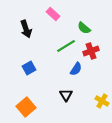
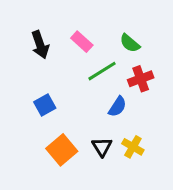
pink rectangle: (53, 14) -> (82, 42), moved
yellow cross: (102, 101) -> (133, 147), moved
orange square: (26, 107) -> (62, 150), moved

